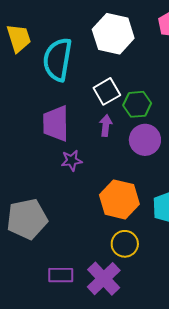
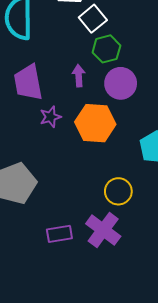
white square: (107, 91) -> (93, 19), moved
orange hexagon: (119, 199) -> (95, 123), moved

